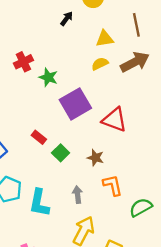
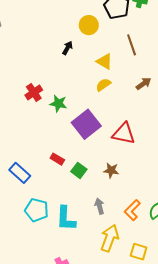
yellow triangle: (105, 39) -> (104, 61), turned 48
brown arrow: (135, 62) -> (144, 84), moved, size x0.6
orange L-shape: (113, 185) -> (132, 210), moved, turned -115

